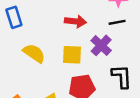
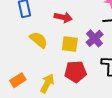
red arrow: (75, 21) -> (63, 17), moved

